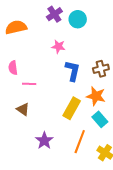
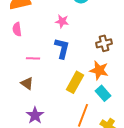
pink semicircle: (13, 68) -> (17, 29), moved
blue L-shape: (73, 71) -> (62, 48), moved
purple star: (44, 141) -> (35, 115), moved

